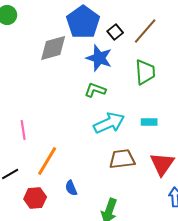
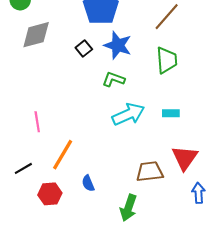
black square: (115, 32) -> (84, 49), moved
gray diamond: (53, 48) -> (36, 35), moved
brown trapezoid: (122, 159) -> (150, 172), moved

